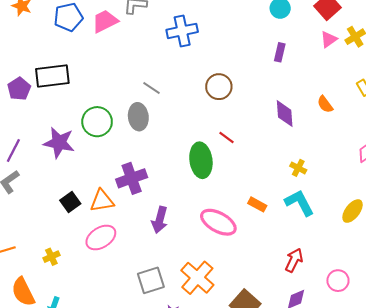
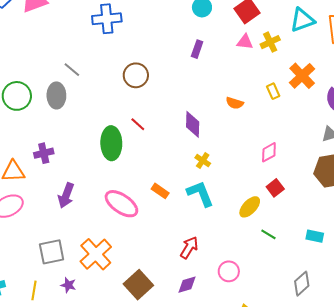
pink triangle: (329, 39) -> (245, 42), turned 36
orange semicircle: (325, 104) -> (235, 103), turned -42
purple diamond: (285, 114) -> (193, 124), moved
purple cross: (132, 178) -> (44, 153), size x0.7

